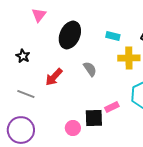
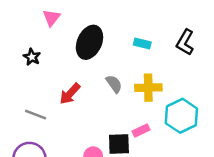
black star: (23, 56) -> (32, 57), moved
yellow cross: (129, 58) -> (148, 88), moved

